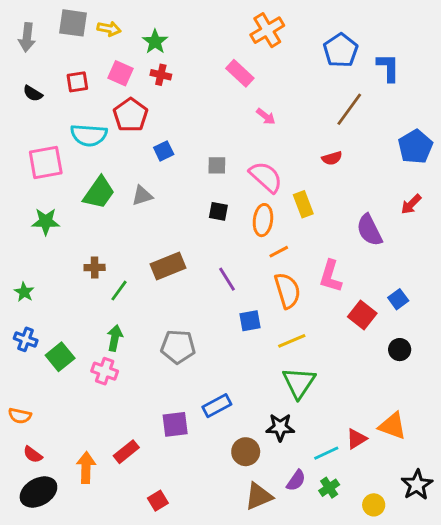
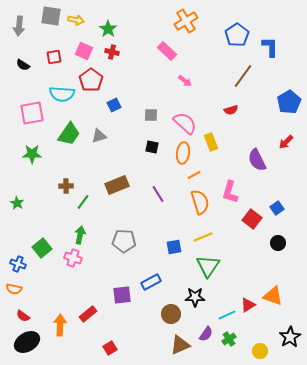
blue square: (250, 321) -> (174, 247), moved
blue cross: (26, 339) -> (18, 264), moved

